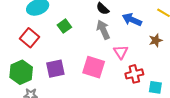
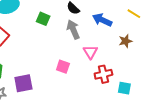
green square: (64, 26) -> (43, 19), moved, turned -32
pink square: (94, 67) -> (63, 67), size x0.6
purple square: (55, 69) -> (23, 83), moved

